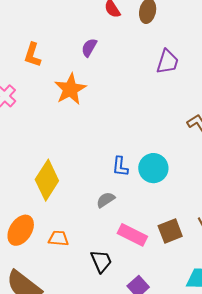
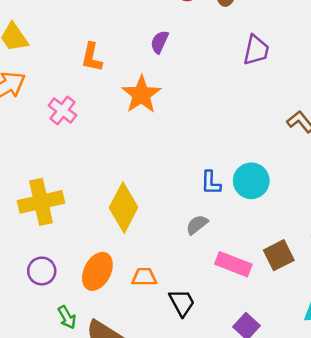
black trapezoid: (101, 261) -> (182, 303), moved

